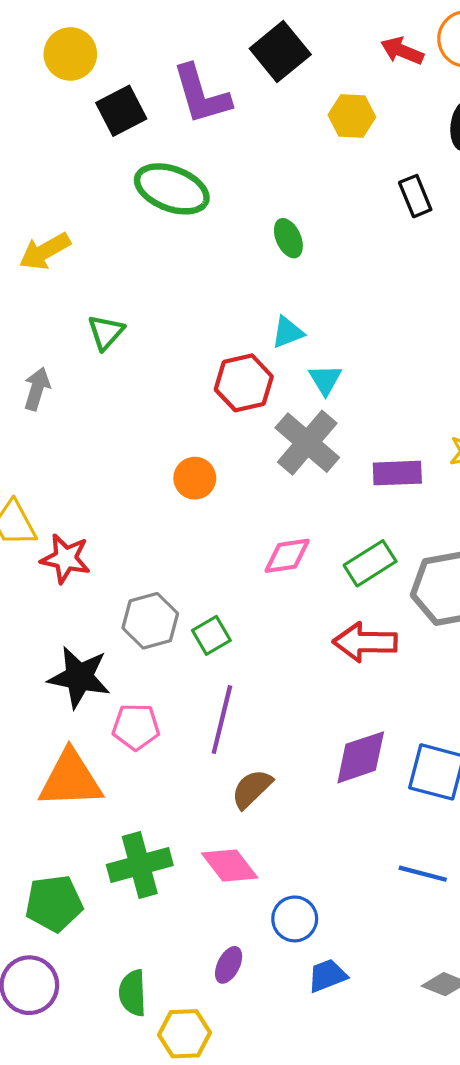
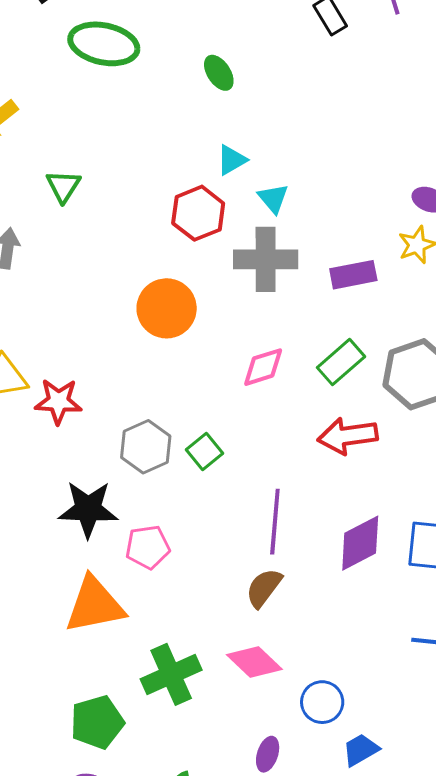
gray cross: (307, 443) -> (266, 259), turned -32
orange circle: (195, 478) -> (167, 308), size x1.5
purple line: (222, 720) -> (275, 522), moved

